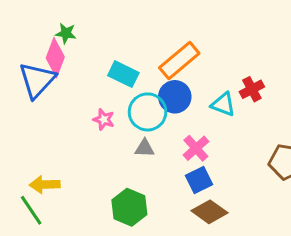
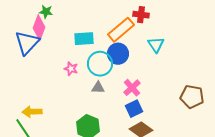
cyan rectangle: (123, 74) -> (84, 39), turned -30
red cross: (252, 89) -> (141, 15), moved, turned 35
cyan triangle: (223, 104) -> (156, 45), moved, turned 36

